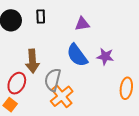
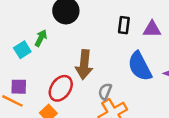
black rectangle: (41, 16) -> (124, 25), moved
gray semicircle: (53, 80) -> (105, 91), size x0.6

